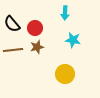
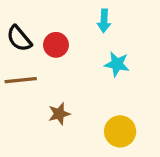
brown star: (37, 47) -> (59, 114), moved
yellow circle: (65, 74) -> (120, 131), moved

